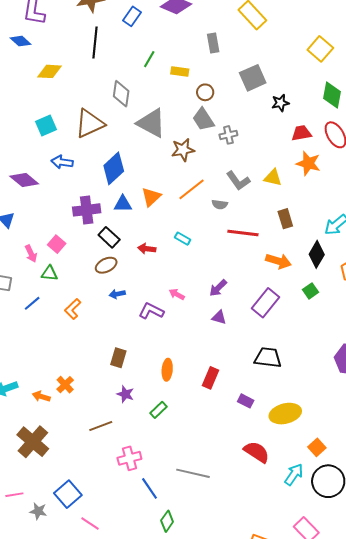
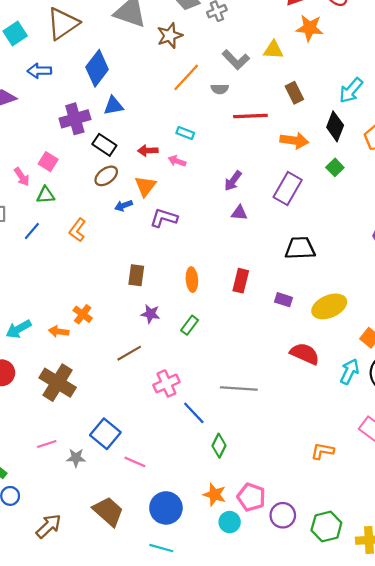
orange triangle: (151, 197) -> (145, 186), moved
pink arrow: (177, 294) -> (177, 161), moved

